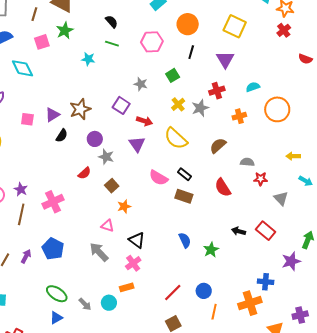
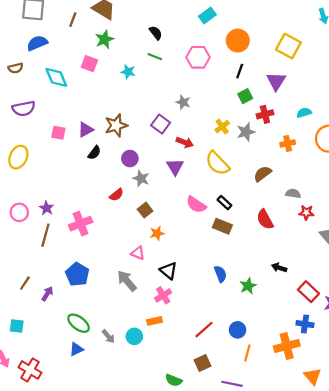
pink square: (42, 42) -> (89, 64), moved, turned 35
green square: (173, 75) -> (245, 96), moved
red rectangle: (266, 231) -> (308, 292), moved
purple arrow: (26, 256) -> (47, 294), moved

